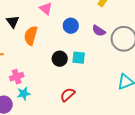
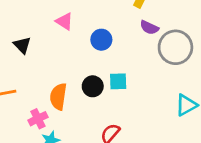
purple semicircle: (99, 31) -> (149, 27), moved
orange semicircle: (31, 36) -> (58, 97), moved

